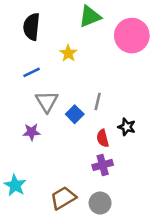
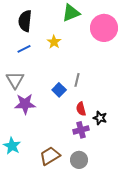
blue line: (32, 72) -> (24, 49), moved
gray triangle: (47, 102) -> (15, 80), moved
black star: (127, 127) -> (100, 118), moved
purple star: (32, 132) -> (25, 104), size x1.5

